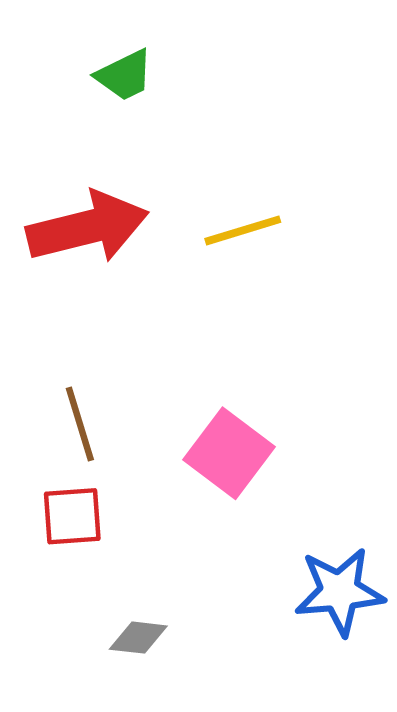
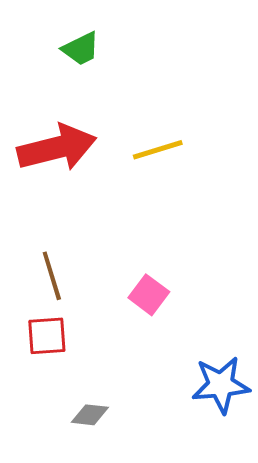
pink square: (229, 453) -> (149, 295), size x0.7

